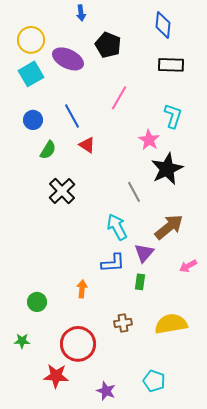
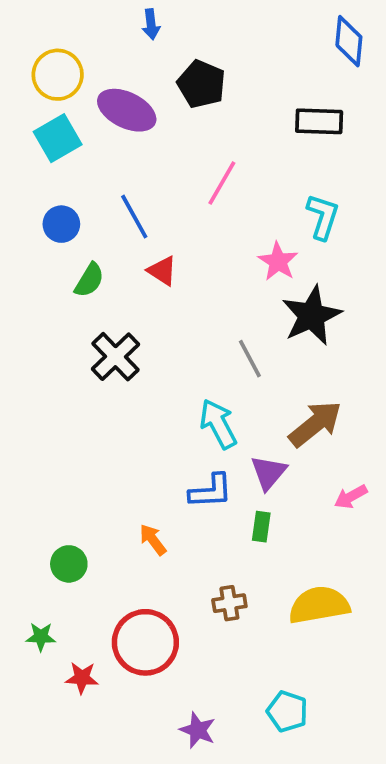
blue diamond: (163, 25) -> (349, 41), moved
orange arrow: (82, 289) -> (153, 540), turned -42
red star: (56, 376) -> (82, 678), moved, size x0.7

